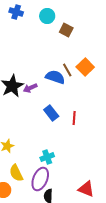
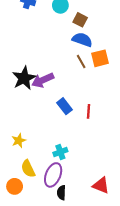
orange square: (85, 67) -> (100, 58), turned 30
blue semicircle: (55, 77) -> (82, 40), moved
purple arrow: (30, 88) -> (43, 80), size x1.5

